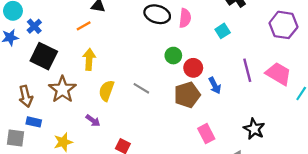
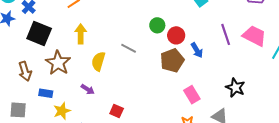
gray line: (141, 88) -> (129, 48), moved
blue rectangle: (34, 122) -> (46, 93), moved

